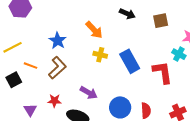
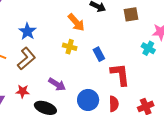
orange arrow: (94, 30) -> (76, 22), moved
blue rectangle: (130, 61) -> (99, 54), size x0.6
red L-shape: (163, 72) -> (120, 74), moved

